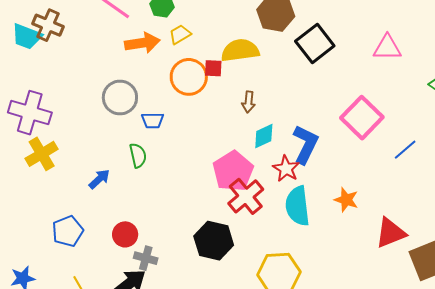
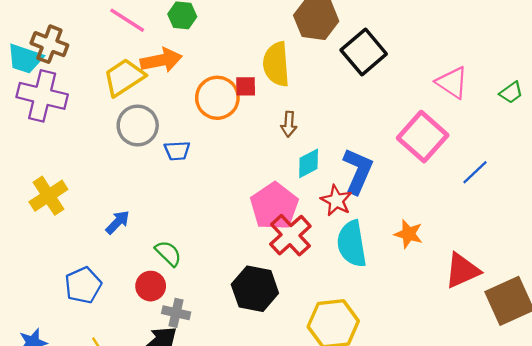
yellow trapezoid: (180, 34) -> (124, 77), moved, size x1.6
pink triangle: (387, 48) -> (452, 83), moved, turned 36
yellow semicircle: (240, 50) -> (276, 64), turned -84
purple cross: (30, 113) -> (42, 96), moved
green semicircle: (138, 155) -> (168, 253), moved, turned -30

